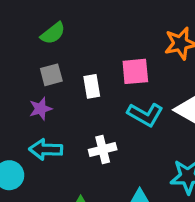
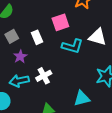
purple star: (41, 109) -> (20, 56), moved
white cross: (103, 150) -> (44, 76), moved

